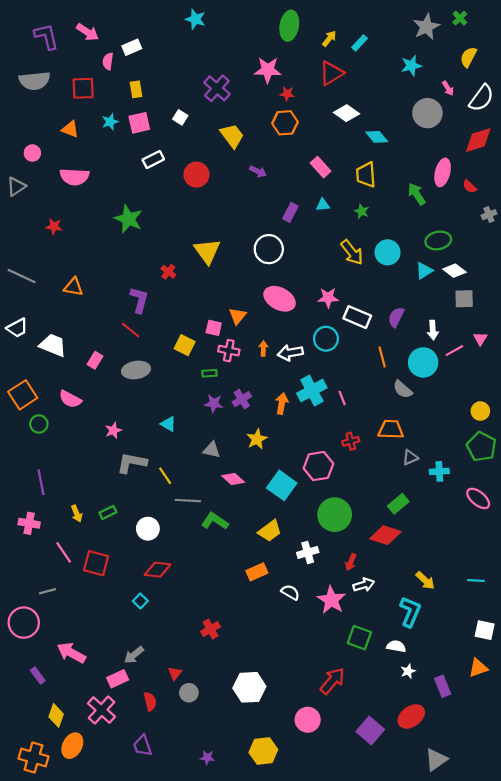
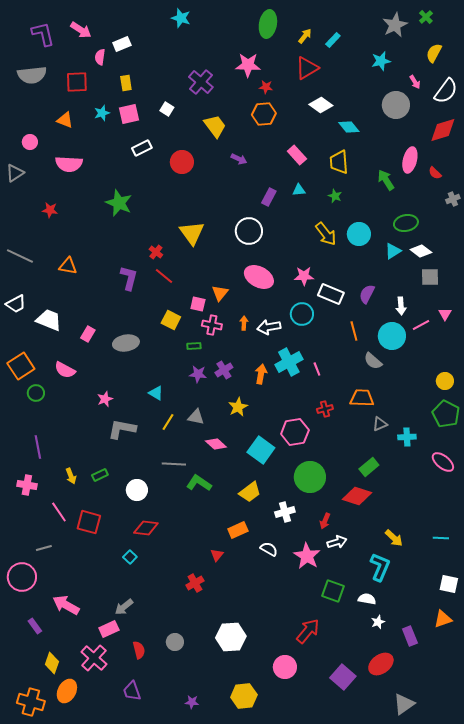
red line: (131, 330) -> (164, 276), moved
yellow line: (165, 476) -> (168, 422), moved, turned 66
red triangle: (175, 673) -> (217, 555), moved

